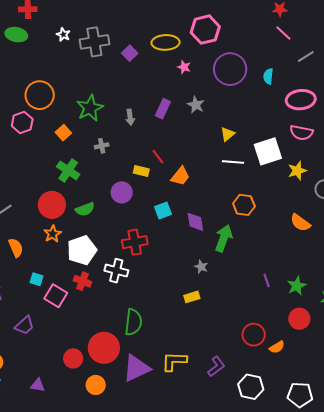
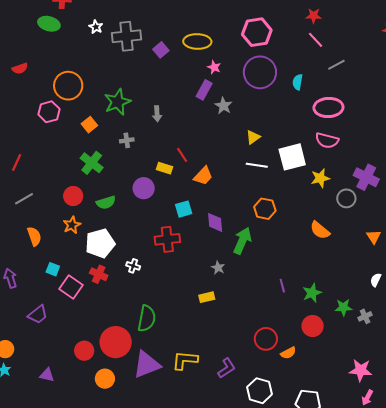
pink hexagon: (205, 30) -> (257, 32), moved
purple rectangle: (163, 109) -> (204, 90), moved
red circle: (52, 205) -> (73, 196), size x0.7
red cross: (135, 242) -> (167, 239), moved
white cross: (116, 271) -> (133, 266), size x0.6

